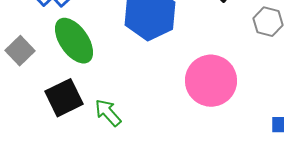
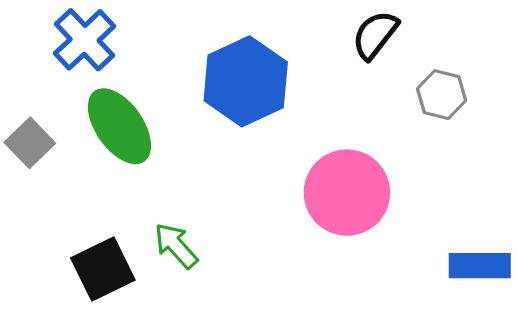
black square: (64, 98) -> (103, 269), moved

